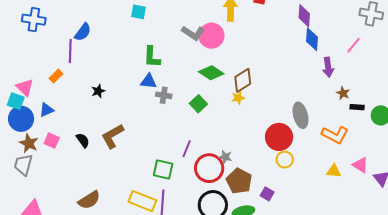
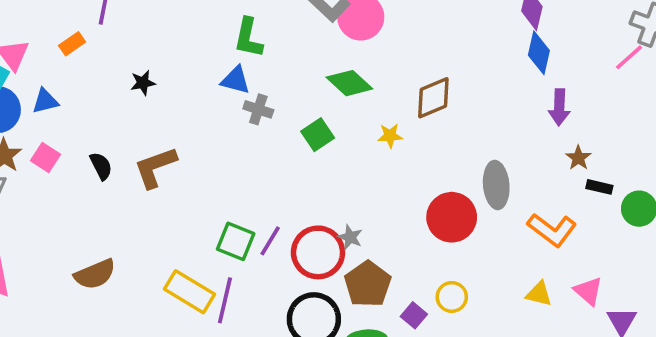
pink line: (354, 45) -> (629, 57), moved
brown diamond: (243, 80) -> (433, 98), moved
purple line: (187, 149) -> (270, 241), moved
yellow circle: (285, 160) -> (452, 297), moved

